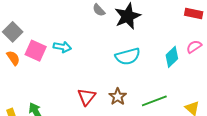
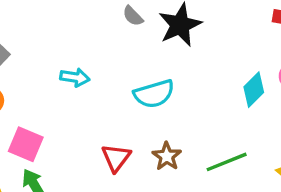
pink square: (36, 51) -> (26, 144), moved
cyan semicircle: (128, 56) -> (154, 94), moved

